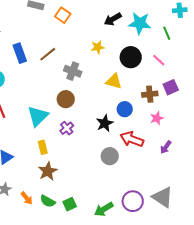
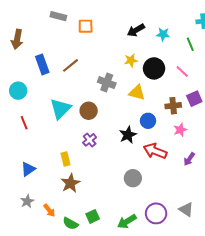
orange square: (63, 15) -> (86, 26), turned -35
cyan star: (140, 23) -> (163, 34), size x0.6
yellow star: (98, 47) -> (131, 60), moved
gray cross: (73, 71) -> (107, 83), moved
cyan triangle: (38, 116) -> (60, 109), moved
gray circle: (110, 156) -> (133, 178), moved
gray triangle: (163, 197) -> (186, 209), size x0.7
green semicircle: (48, 201) -> (70, 223), moved

